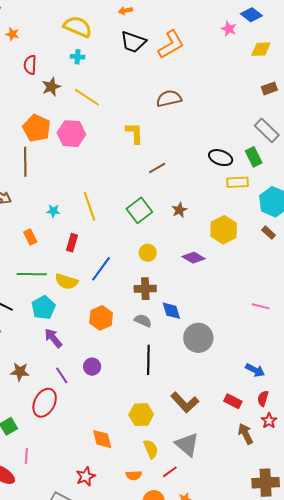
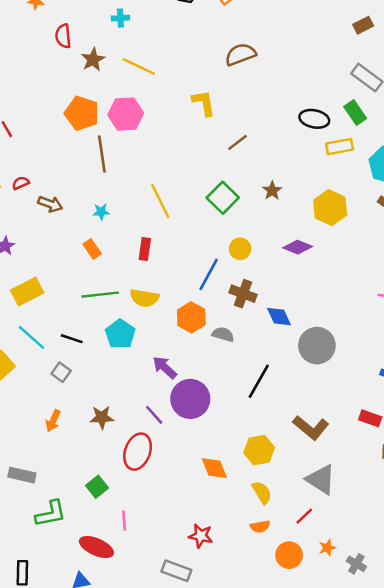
brown line: (25, 162) -> (102, 154), moved
cyan star: (53, 211) -> (101, 212), moved
blue line: (101, 269) -> (209, 274), moved
brown cross: (145, 289) -> (243, 294), turned 30
orange hexagon: (101, 318) -> (191, 317), moved
gray semicircle: (143, 321) -> (223, 334), moved
purple arrow: (53, 338) -> (165, 367), moved
black line: (148, 360) -> (259, 381), turned 36
purple circle: (92, 367) -> (190, 399), size x1.8
orange diamond: (102, 439) -> (214, 468), moved
yellow semicircle: (151, 449) -> (262, 492), moved
red star: (86, 476) -> (201, 536), turned -30

